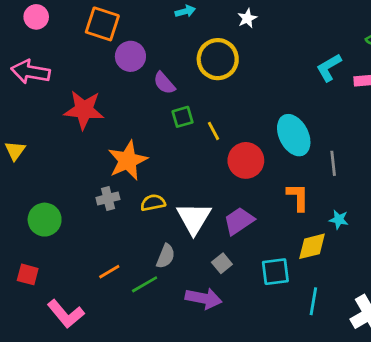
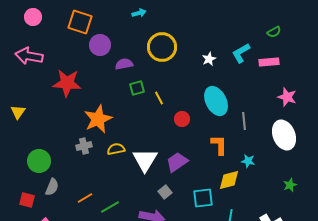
white star: (247, 18) -> (209, 59), moved
purple semicircle: (164, 83) -> (124, 64), turned 120
red circle: (246, 160) -> (182, 119), size x0.6
gray semicircle: (166, 256) -> (52, 187), moved

